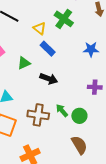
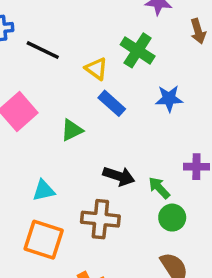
blue star: (91, 49) -> (169, 99), moved
black arrow: (49, 79) -> (119, 176), moved
green arrow: (62, 111) -> (159, 188), moved

